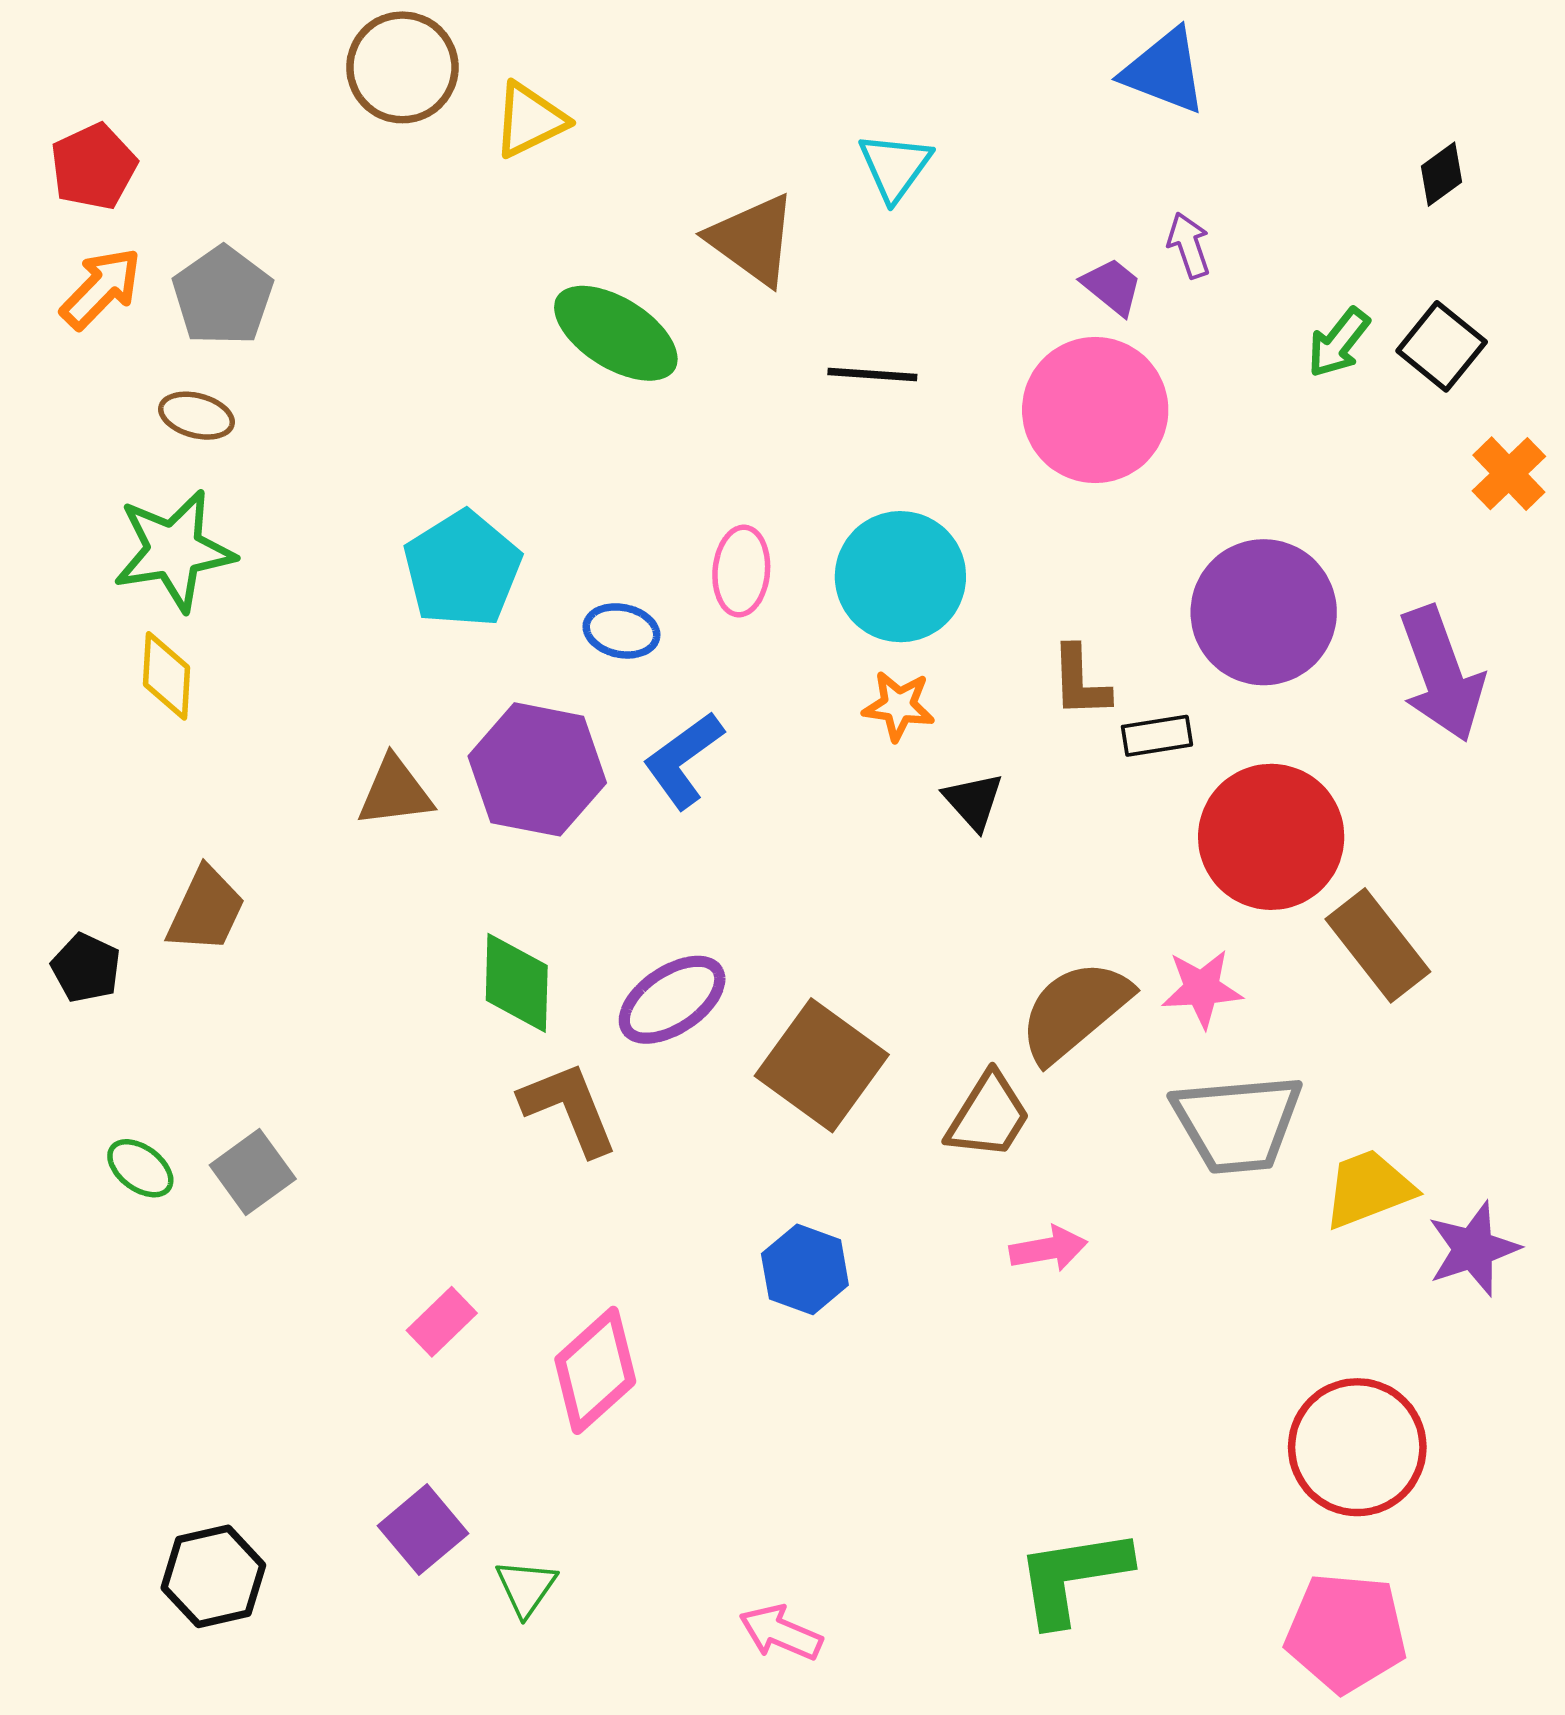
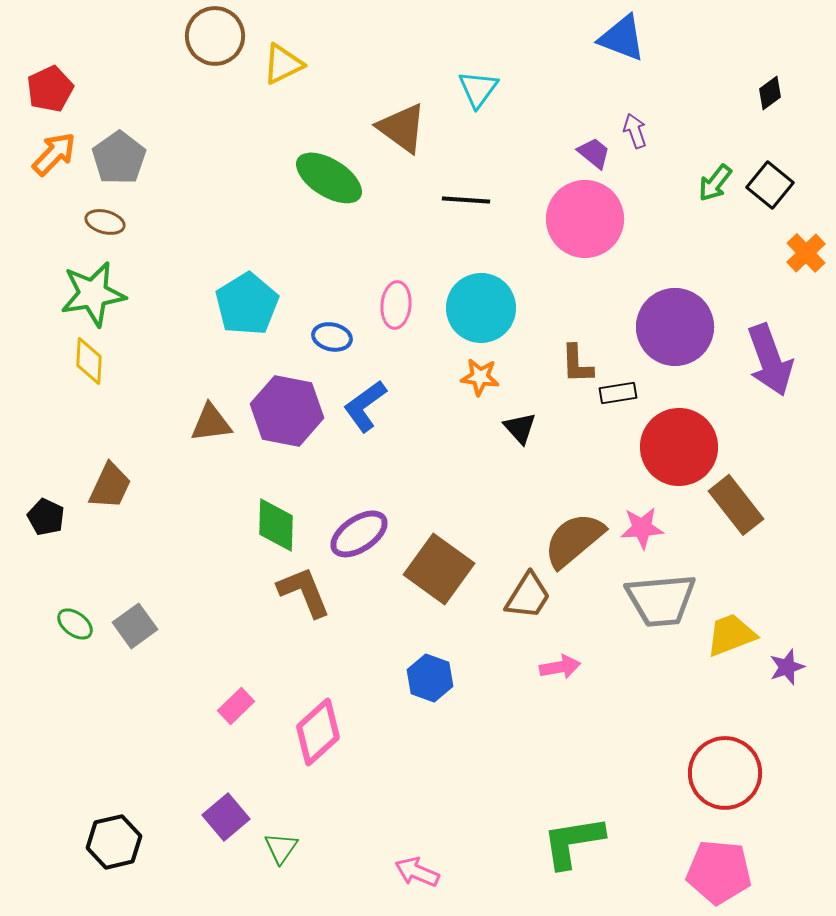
purple star: (1473, 1249) -> (787, 667), size x0.7

